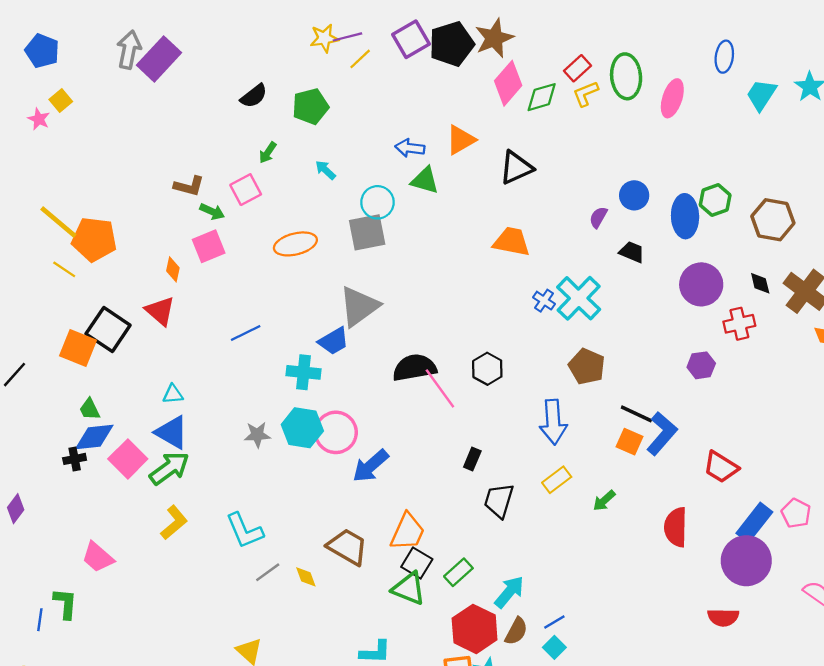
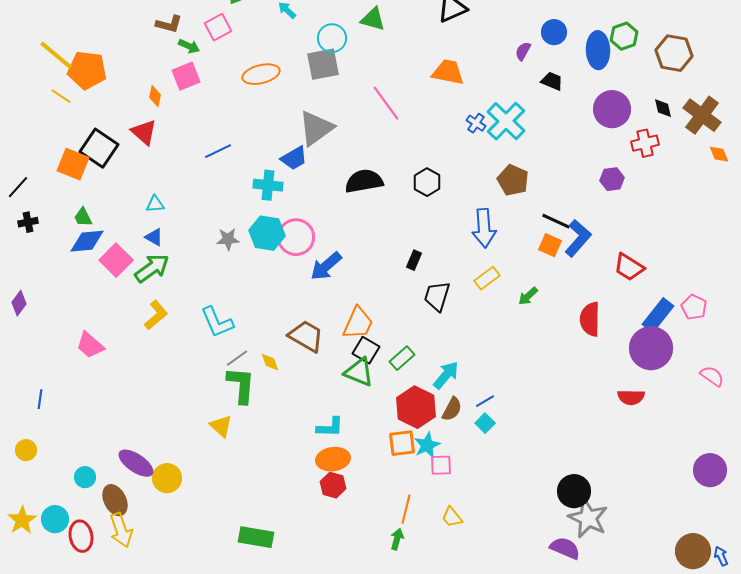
pink line: (440, 388) -> (386, 103), moved
blue triangle: (172, 432) -> (154, 237), size x0.6
black cross: (75, 459) -> (28, 222), moved
green L-shape: (65, 603) -> (241, 385), moved, size x1.4

